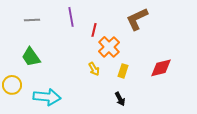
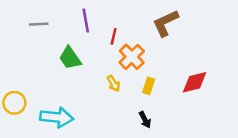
green trapezoid: (31, 57) -> (70, 58), moved

